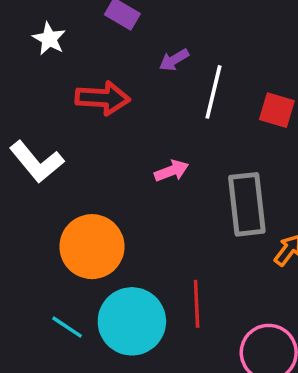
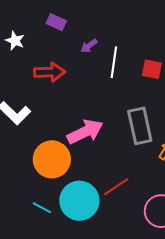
pink arrow: (172, 171) -> (85, 132), moved, size x1.8
red line: (197, 304) -> (116, 187), turned 64

